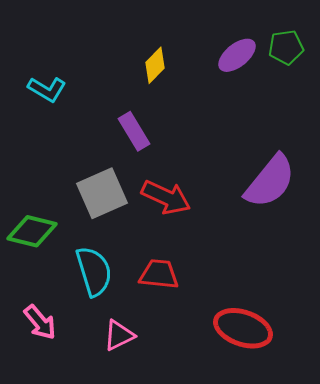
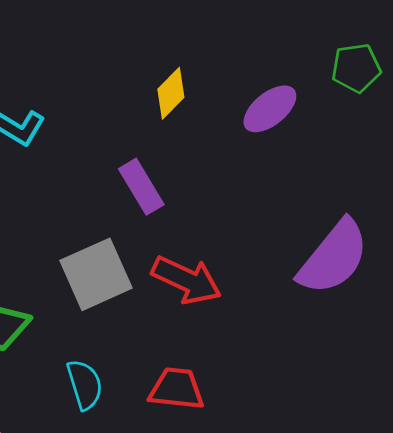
purple ellipse: (237, 55) -> (270, 109), moved
cyan semicircle: (94, 271) -> (85, 385), size x0.7

